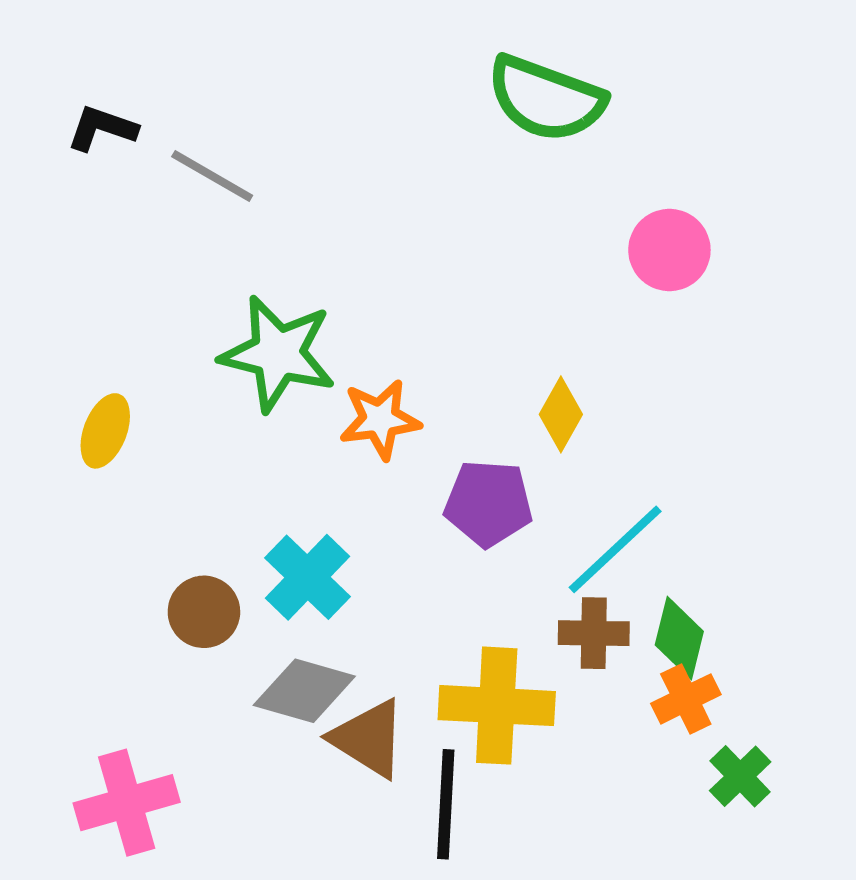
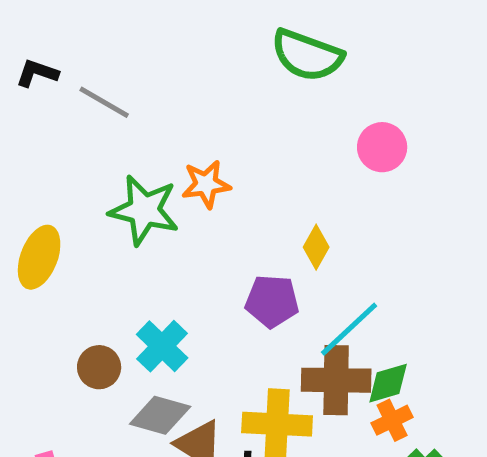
orange star: (380, 419) -> (206, 184), moved
yellow ellipse: (105, 431) -> (39, 257), size x1.4
brown cross: (594, 633) -> (336, 380), size x1.6
green diamond: (679, 638) -> (388, 383), turned 60

